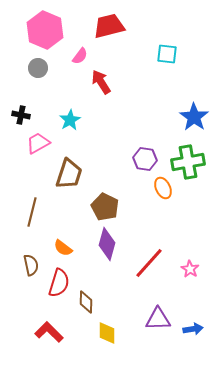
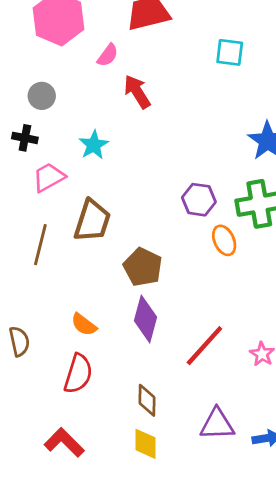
gray circle: (38, 68) -> (42, 96), moved
brown line: (32, 212) -> (40, 245), moved
brown semicircle: (31, 265) -> (19, 341), moved
brown diamond: (86, 302) -> (147, 400), moved

